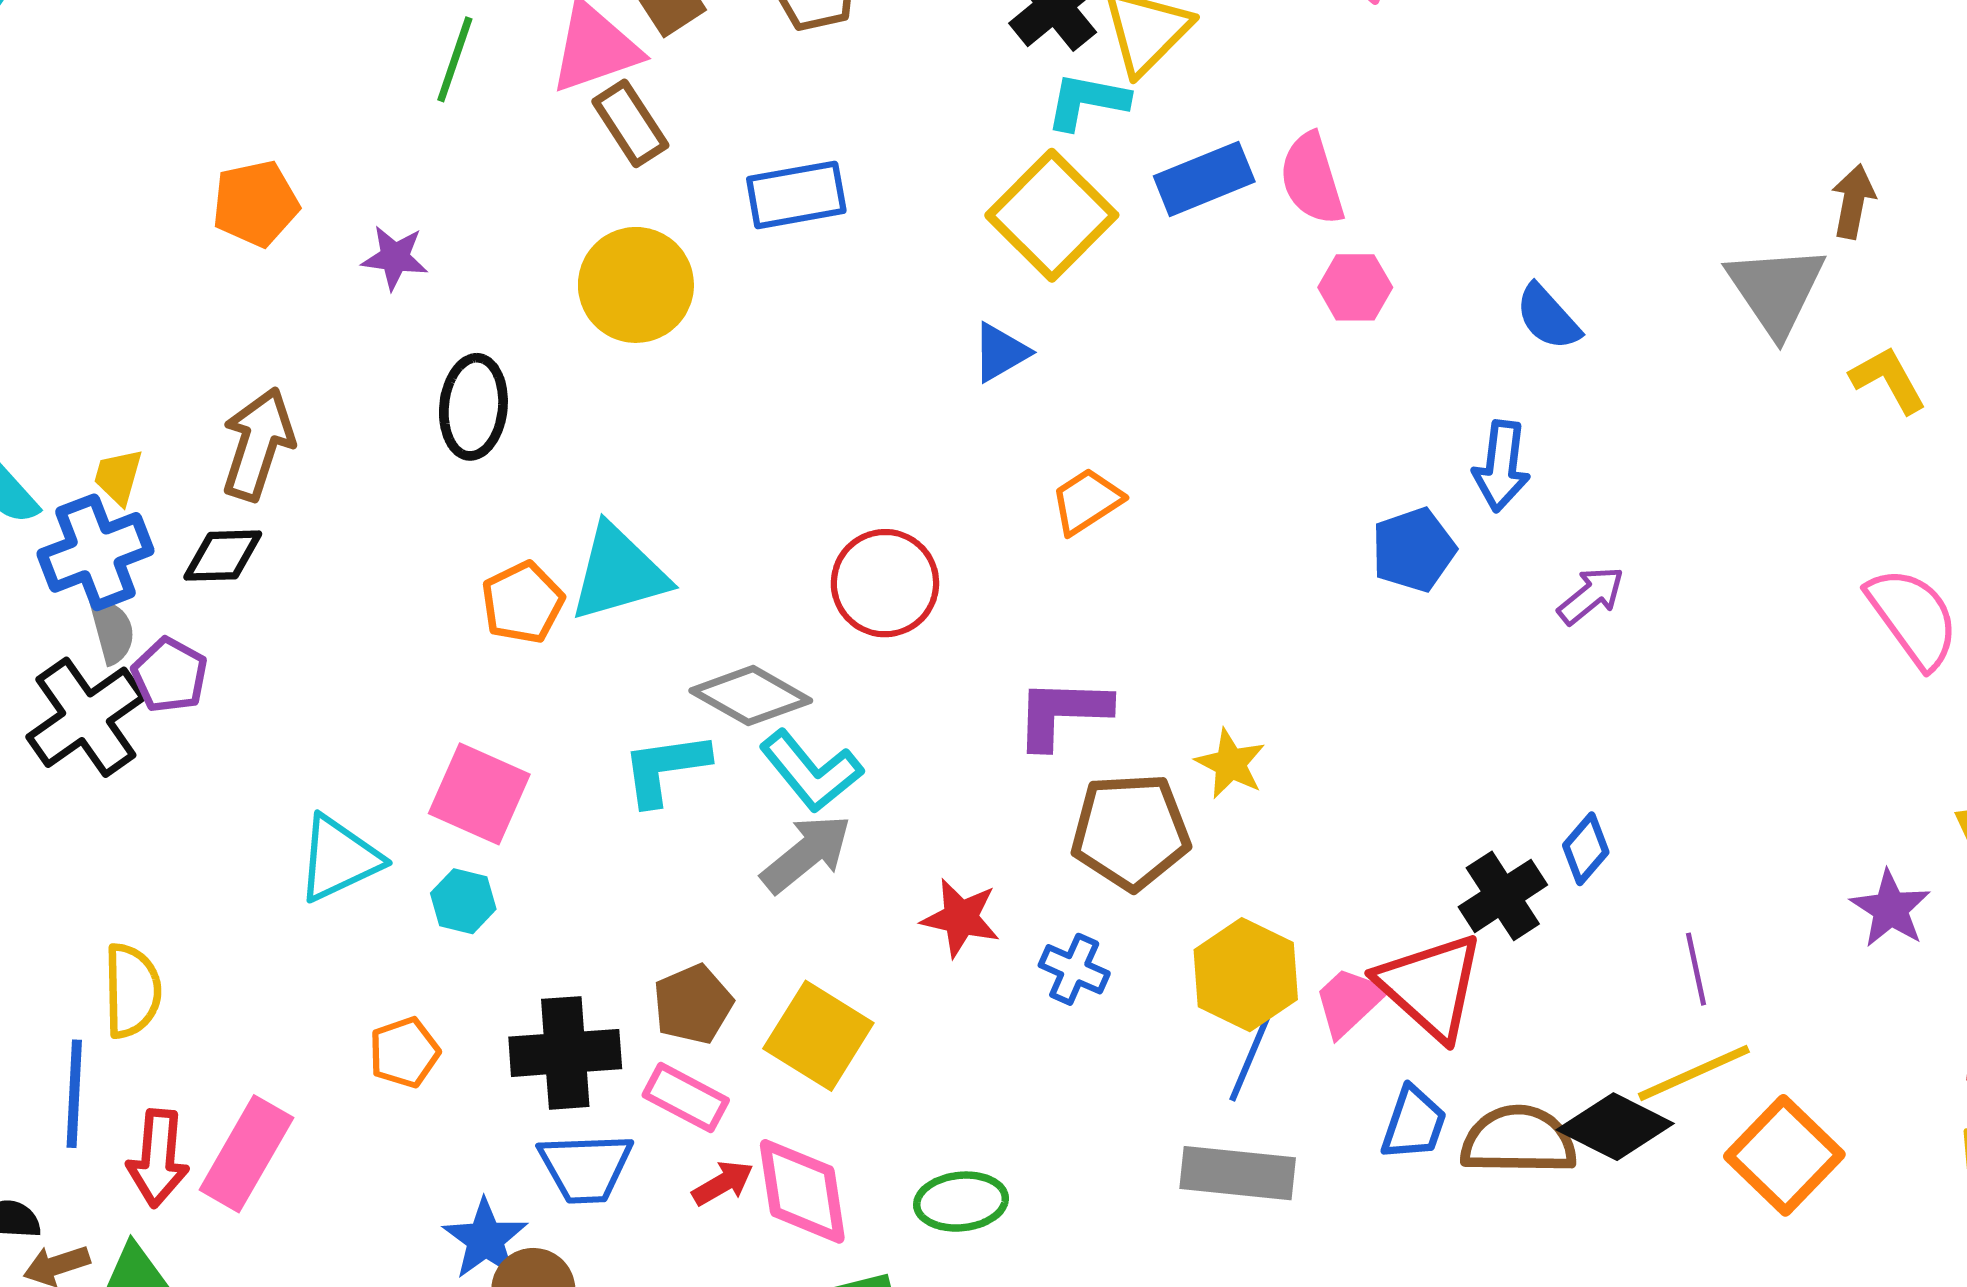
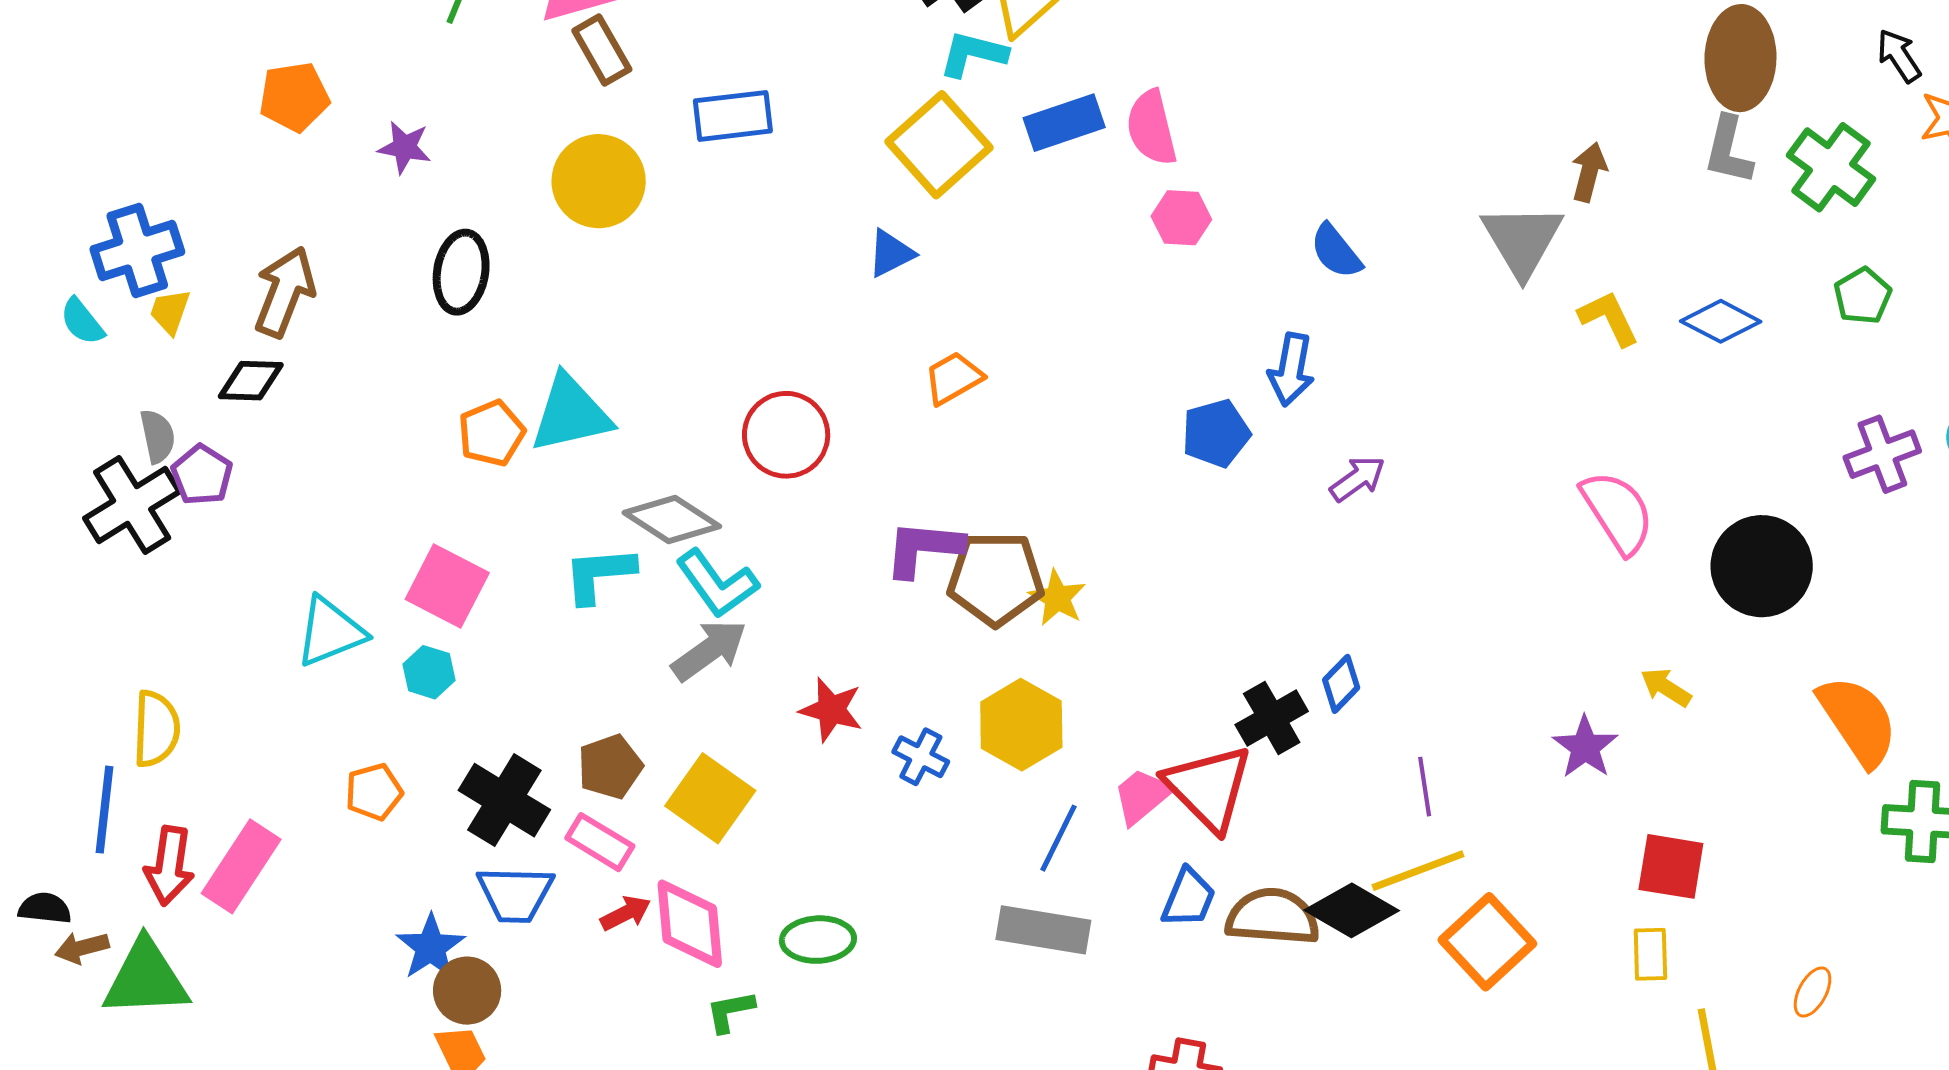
blue cross: (96, 552) -> (137, 251), moved
brown pentagon: (1131, 831) -> (996, 579), moved
yellow hexagon: (1246, 975) -> (1021, 725), moved
black cross: (565, 1053) -> (504, 800), turned 32

